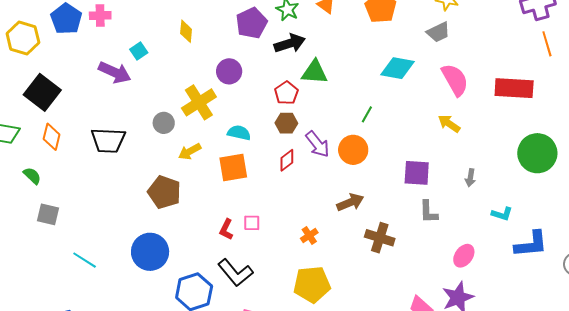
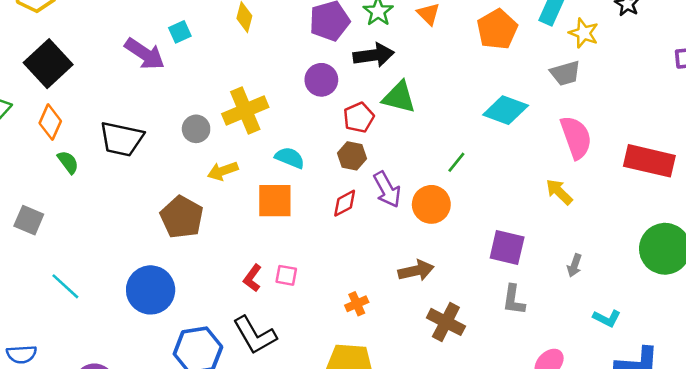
purple circle: (229, 71) -> (321, 80), moved
green semicircle: (32, 176) -> (68, 162), moved

